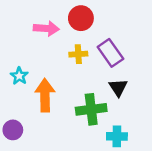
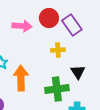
purple rectangle: (110, 53) -> (72, 25), moved
yellow cross: (78, 54) -> (58, 50), moved

